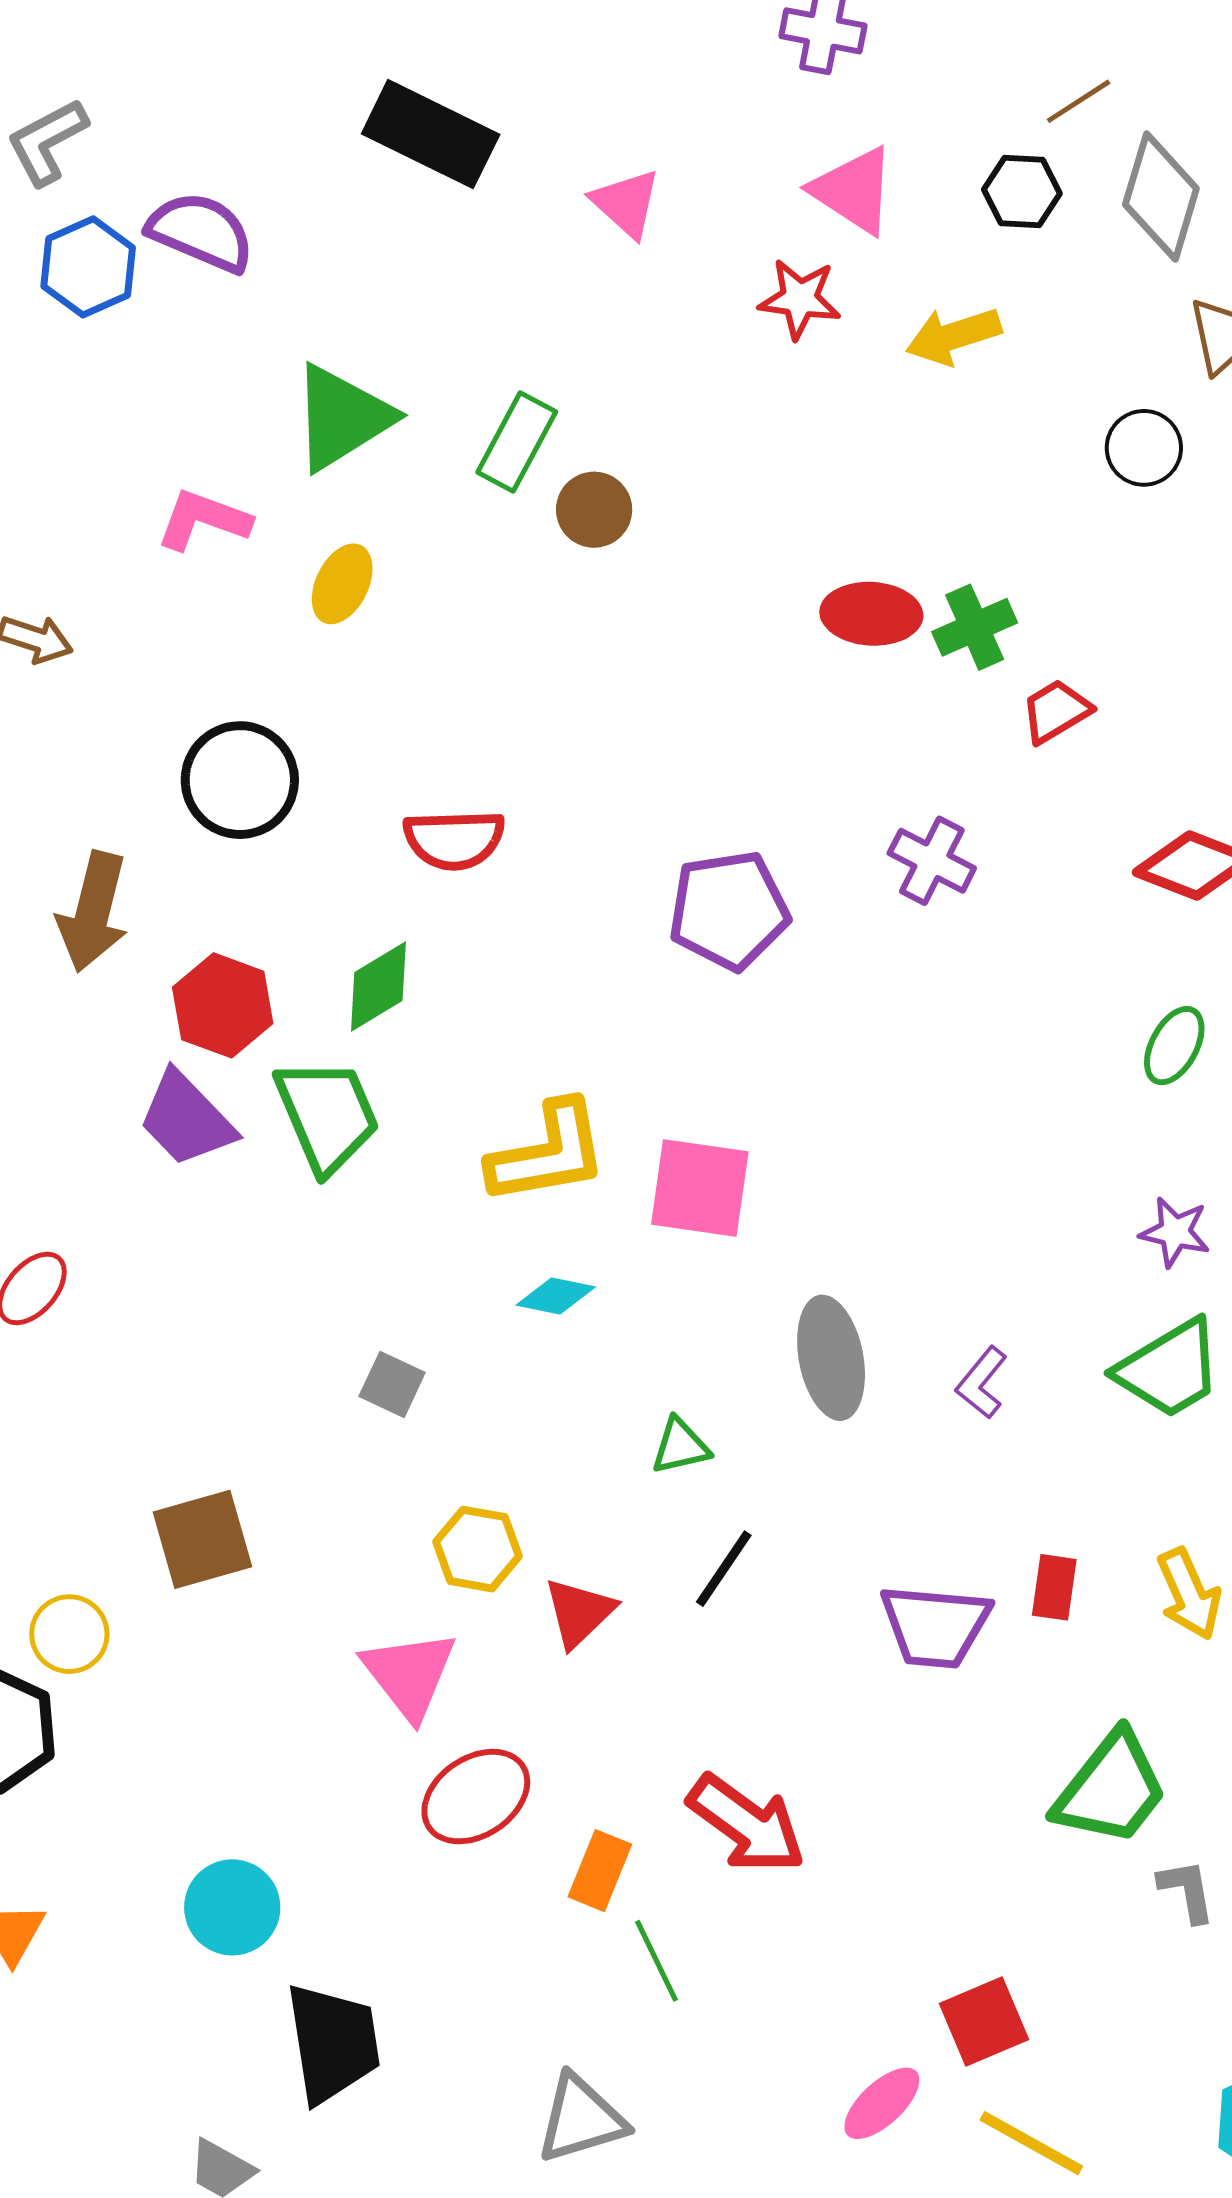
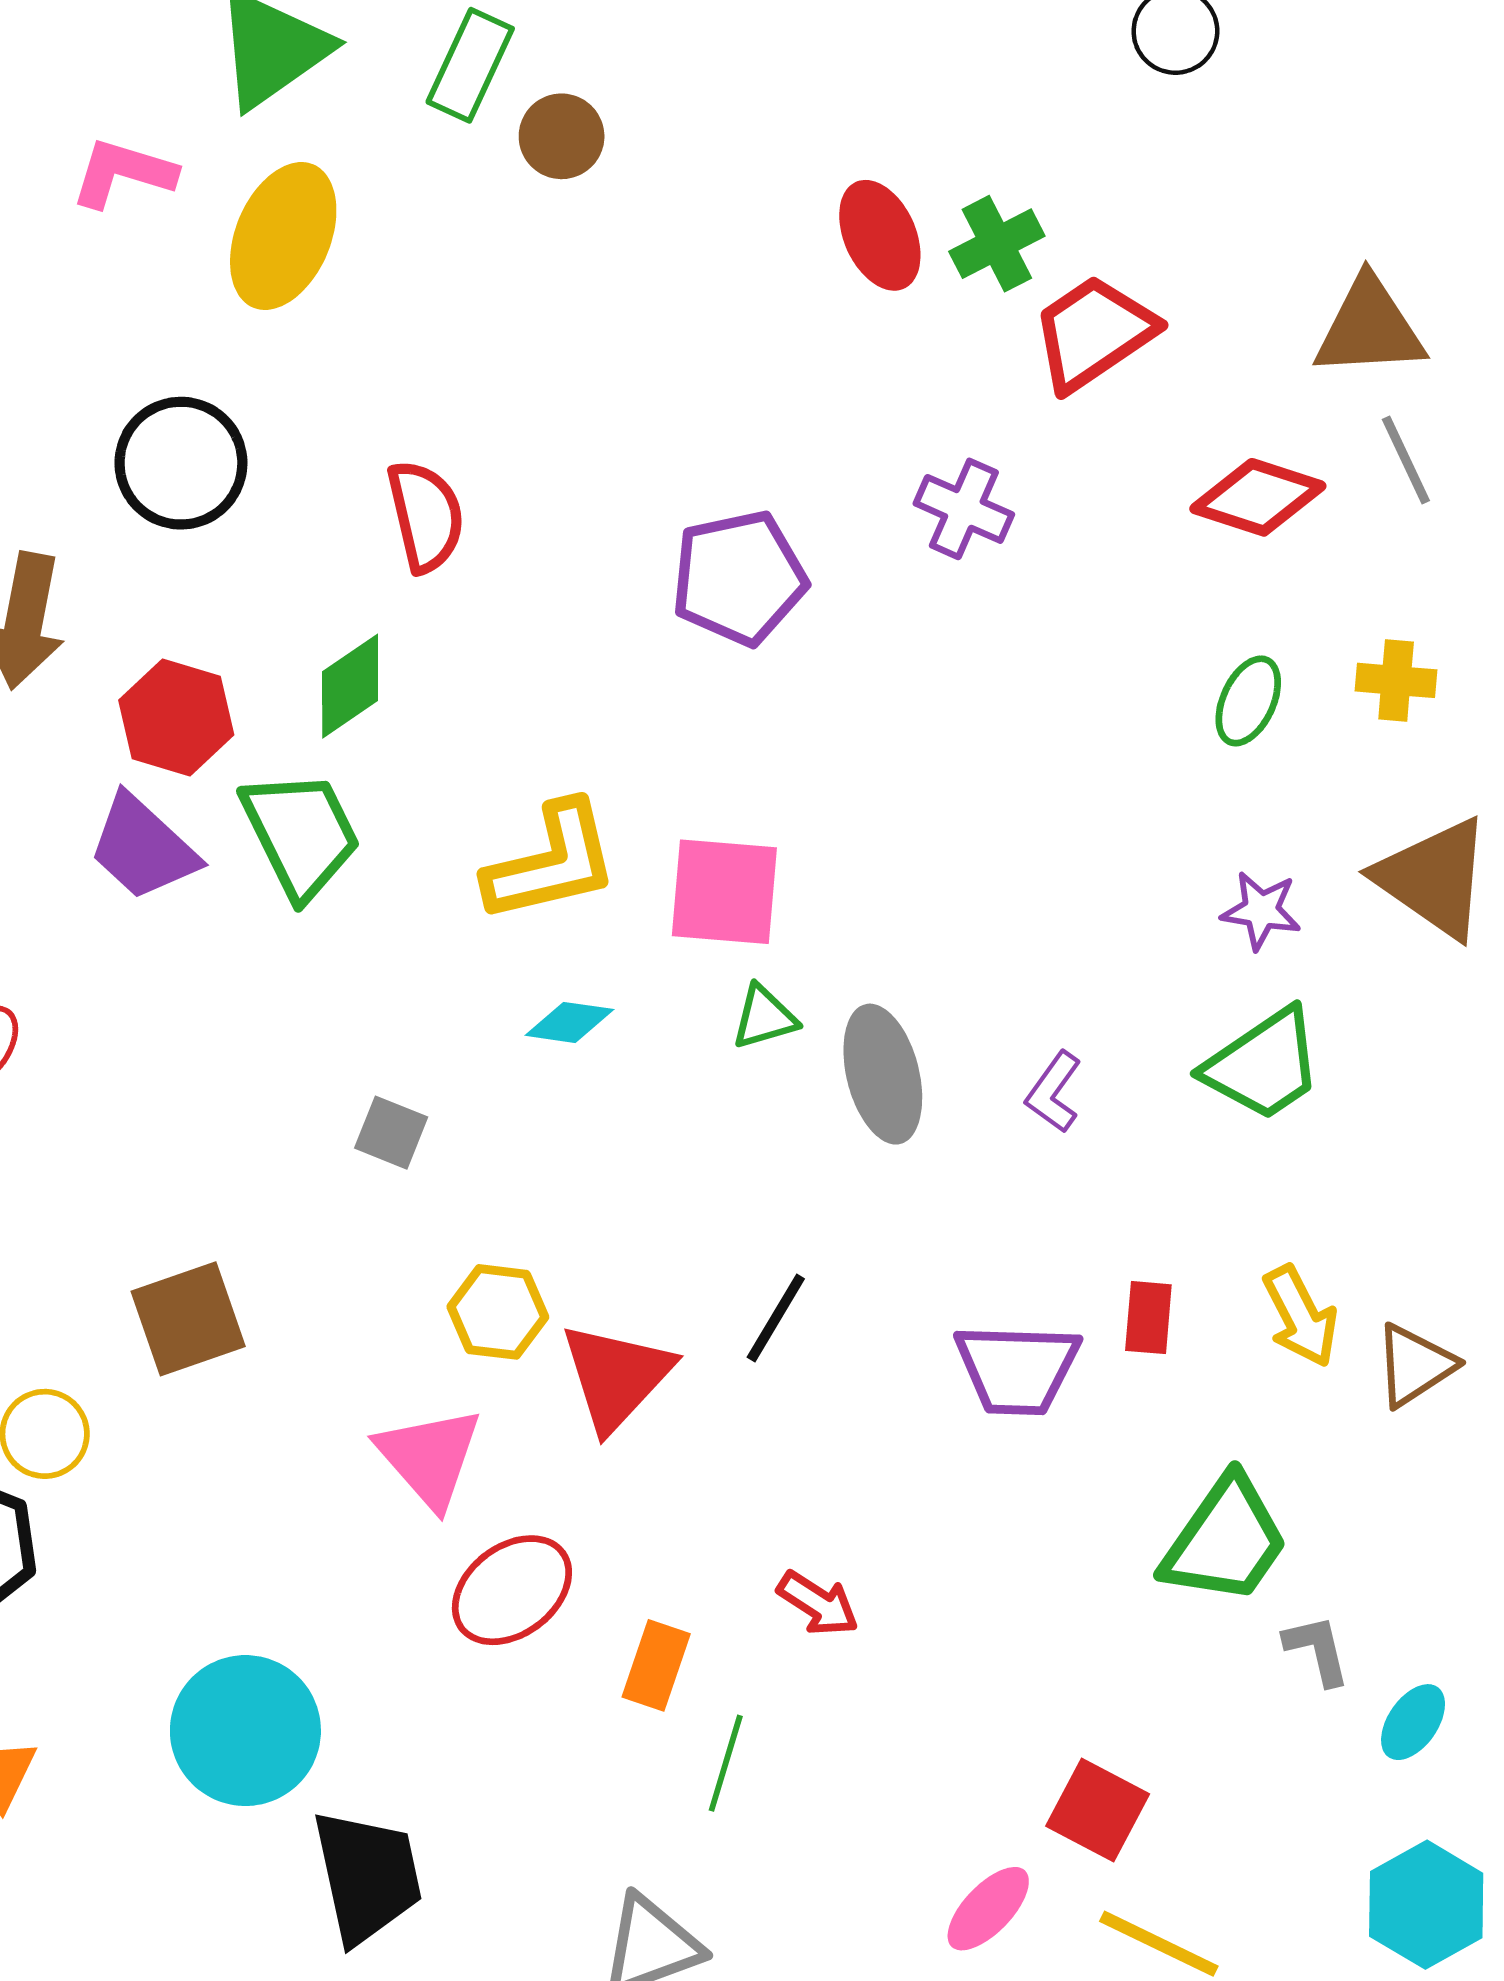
yellow ellipse: (342, 584) -> (283, 236), size x1.6
red ellipse: (871, 614) -> (880, 235), turned 66
red trapezoid: (1056, 711) -> (1094, 333), size x1.6
red semicircle: (454, 840) -> (426, 516), turned -98
green triangle: (680, 1446) -> (764, 1017), moved
red triangle: (579, 1612) -> (616, 1377), size x1.4
red arrow: (747, 1824) -> (818, 1603), size x0.6
cyan circle: (232, 1907) -> (245, 1731), size x1.4
green line: (656, 1961) -> (726, 1763), turned 46
red square: (984, 2021) -> (1098, 1810), turned -36

